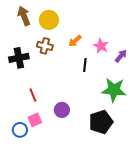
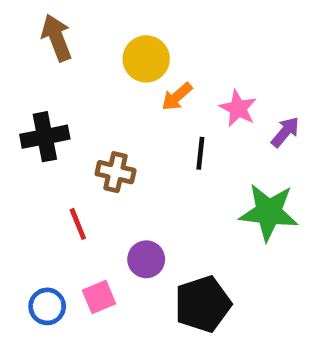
yellow circle: (49, 20) -> (146, 59), moved
brown cross: (45, 46) -> (116, 172), moved
pink square: (35, 120) -> (99, 297), moved
black pentagon: (101, 122) -> (203, 304), moved

